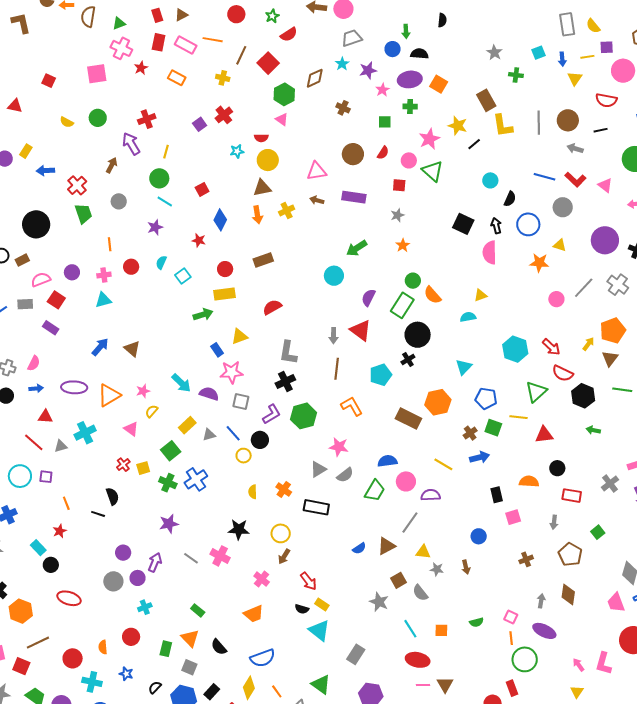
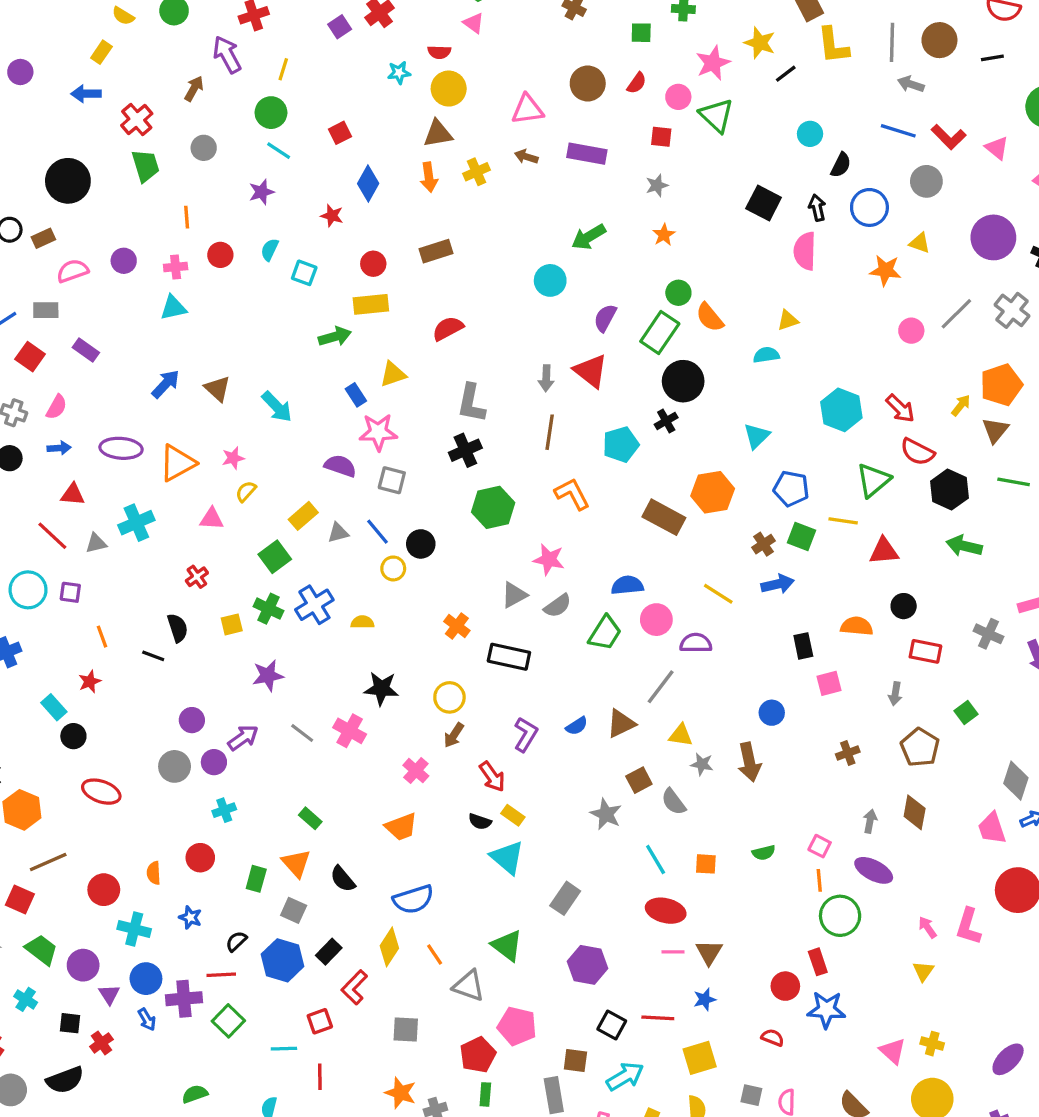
gray arrow: (575, 149) -> (911, 84), moved
yellow rectangle: (26, 151) -> (101, 52), moved
cyan square: (183, 276) -> (304, 273), turned -35
red square: (56, 300) -> (30, 357), moved
cyan arrow: (181, 383) -> (277, 407), moved
purple L-shape: (272, 414) -> (526, 734), moved, turned -30
pink triangle: (131, 429) -> (212, 519), turned -35
green arrow: (593, 430) -> (964, 546), size x1.5
yellow square: (143, 468) -> (232, 624), moved
gray cross: (610, 483) -> (988, 634), turned -30
yellow semicircle: (253, 492) -> (362, 622), moved, turned 88
purple arrow: (155, 562) -> (243, 738), turned 30
brown arrow: (466, 567) -> (749, 762), size x1.6

